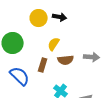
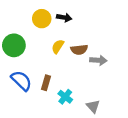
brown semicircle: (66, 60) -> (79, 50), moved
brown rectangle: (43, 65) -> (46, 83), moved

